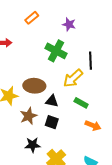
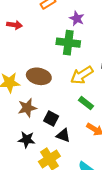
purple star: (69, 24) -> (77, 18), moved
green cross: (56, 51) -> (68, 43), turned -30
black triangle: (52, 101) -> (63, 135), moved

